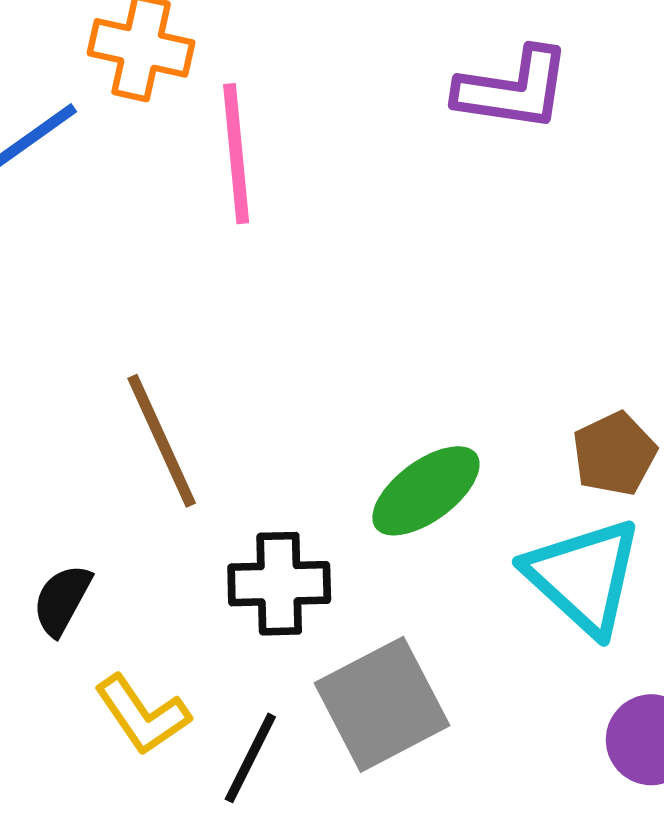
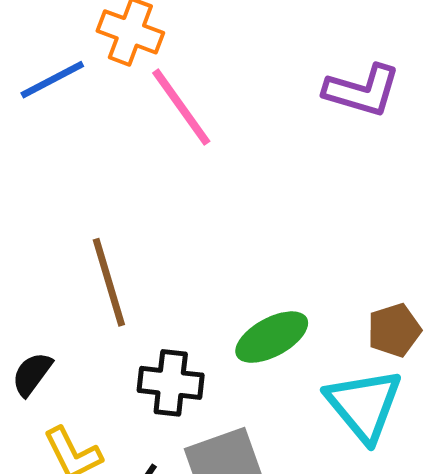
pink line: (236, 154) -> (181, 107), turned -38

